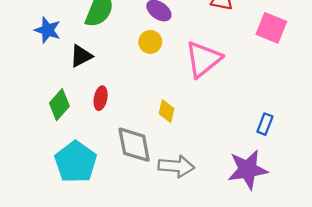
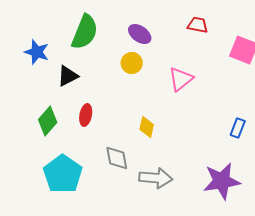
pink triangle: (203, 59) -> (181, 79), size x0.7
blue rectangle: (265, 124) -> (238, 128), moved
gray diamond: (134, 145) -> (117, 158), size x0.7

